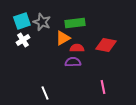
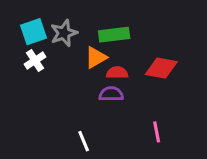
gray star: (42, 22) -> (64, 33), turned 30
white line: (45, 93) -> (84, 141), moved

